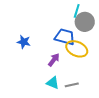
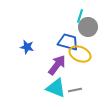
purple arrow: (54, 60) -> (57, 65), size x1.5
cyan triangle: (53, 83) -> (56, 88), size x1.5

